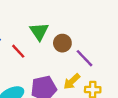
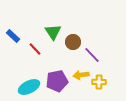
yellow arrow: (72, 81) -> (81, 75), turned 35

